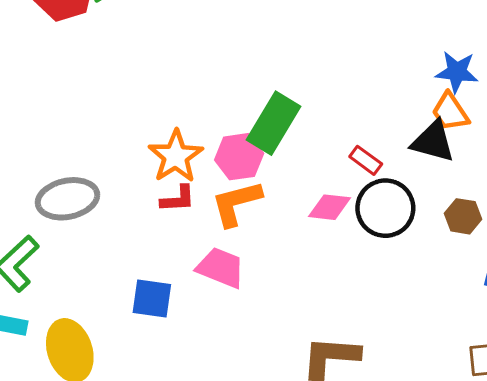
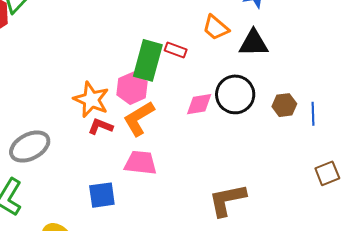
orange trapezoid: (450, 112) -> (216, 28), moved
red rectangle: (366, 160) -> (176, 50), moved
red L-shape: (178, 199) -> (100, 126), turned -140
brown hexagon: (463, 216) -> (284, 105), moved

